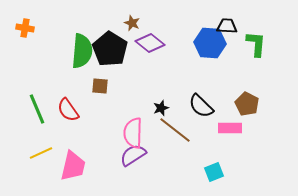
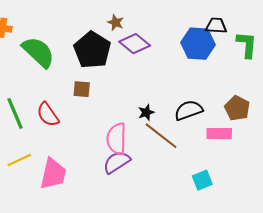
green semicircle: (82, 51) -> (38, 52), moved, turned -52
black semicircle: (201, 106) -> (189, 110), turned 116

